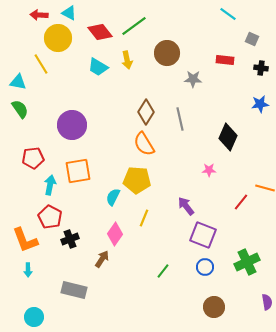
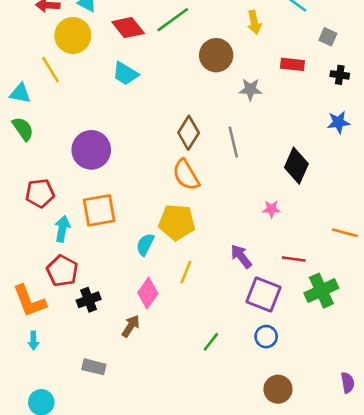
yellow arrow: (127, 60) -> (254, 22), moved
red line: (241, 202) -> (294, 259), moved, turned 60
green cross: (247, 262) -> (321, 291), moved
gray rectangle: (74, 290) -> (94, 367), size x0.7

